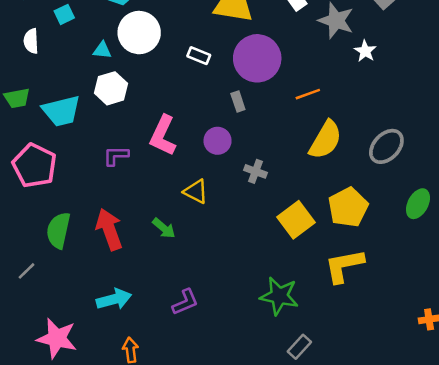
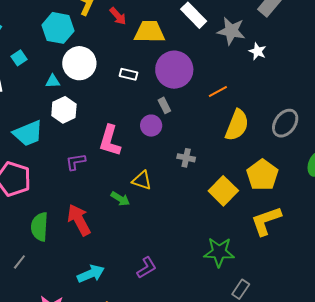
purple circle: (218, 141) -> (151, 126), moved
green arrow: (164, 228) -> (120, 199), moved

